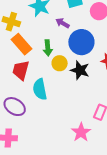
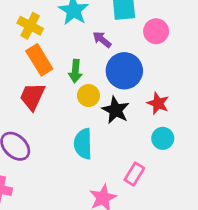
cyan semicircle: (40, 89) -> (83, 144), moved

